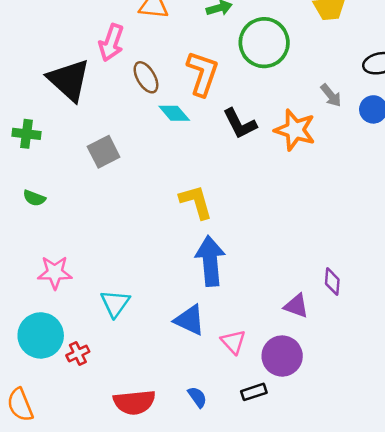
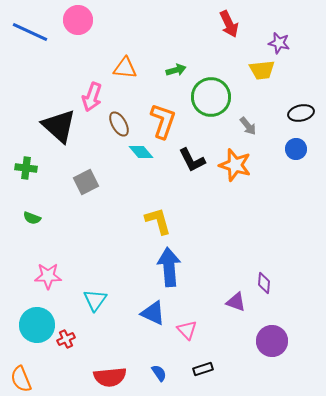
gray arrow: (331, 95) -> (248, 126), moved
purple circle: (282, 356) -> (272, 341), moved

